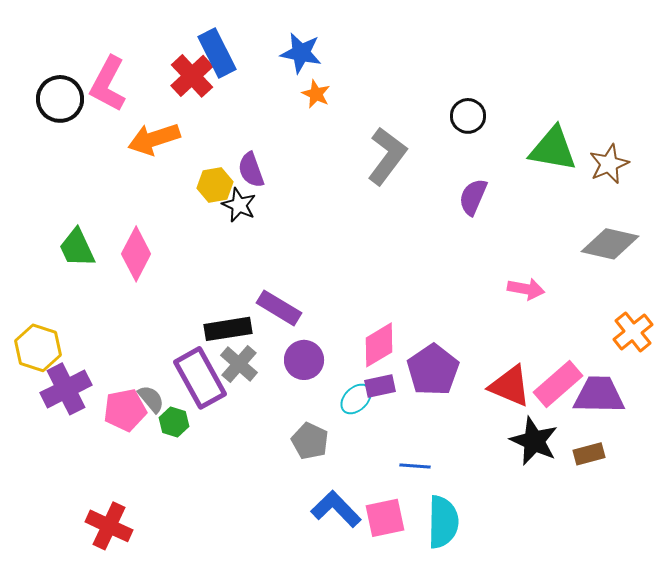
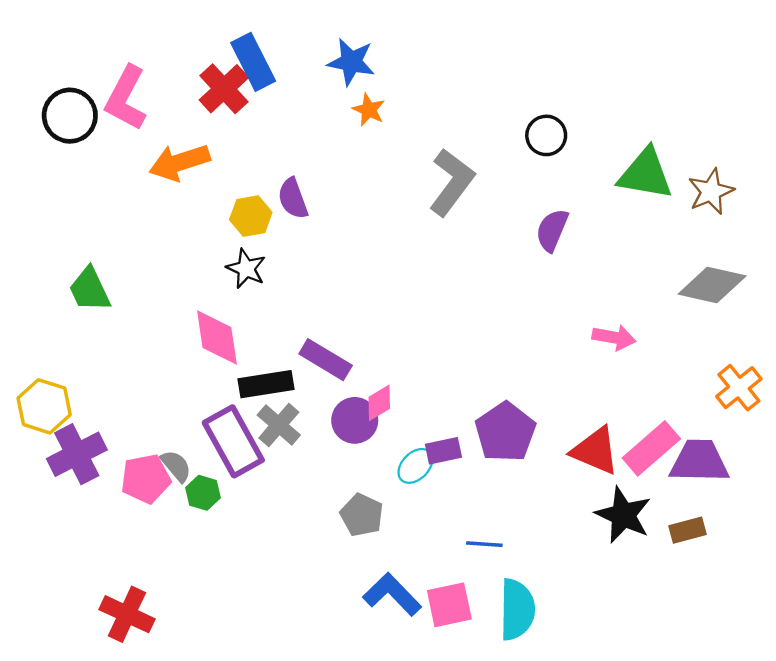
black star: (239, 205) -> (246, 269), moved
pink diamond: (136, 254) -> (217, 337), moved, turned -36
pink diamond: (379, 345) -> (379, 403), moved, size x0.7

